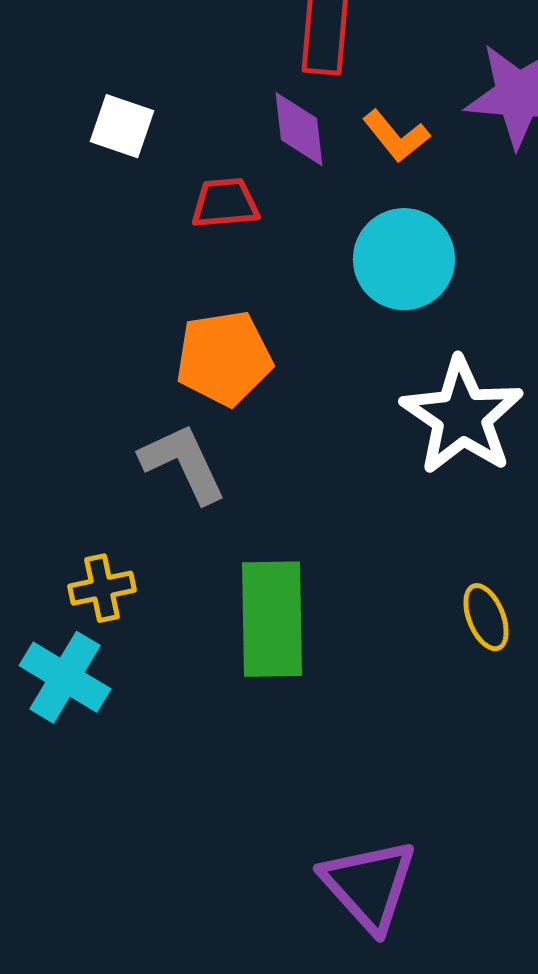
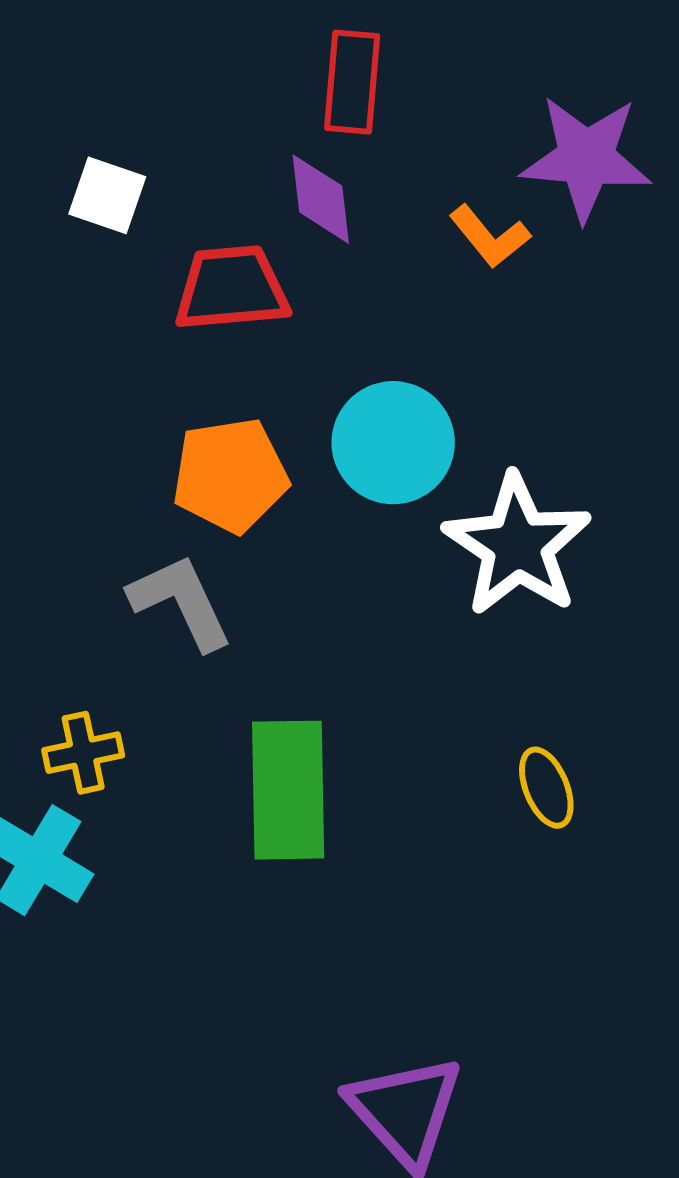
orange L-shape: (396, 136) -> (490, 236), moved
red trapezoid: (225, 203) -> (231, 288), size x1.4
cyan circle: (404, 259) -> (393, 443), moved

